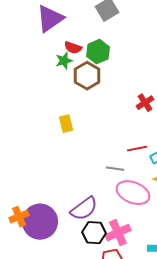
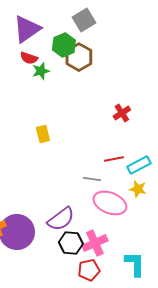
red semicircle: (73, 48) -> (29, 58), moved
green hexagon: (98, 52) -> (64, 45), moved
brown hexagon: (87, 76) -> (79, 57), moved

